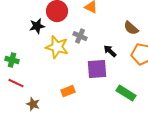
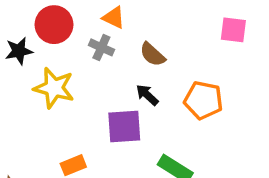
brown semicircle: (131, 28) -> (152, 54), moved
gray cross: (80, 36) -> (101, 47), moved

